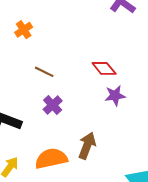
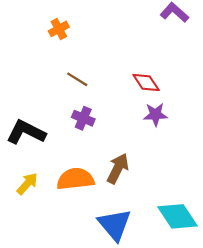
purple cross: (53, 105) -> (83, 118), turned -30

